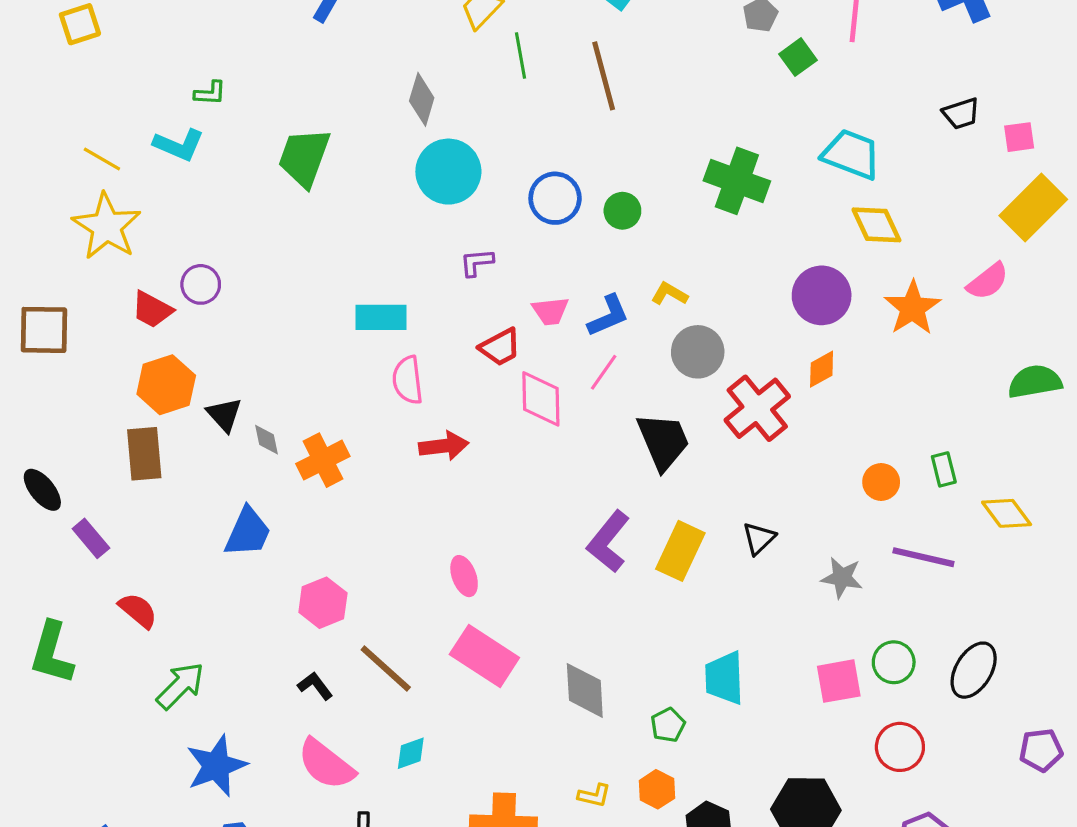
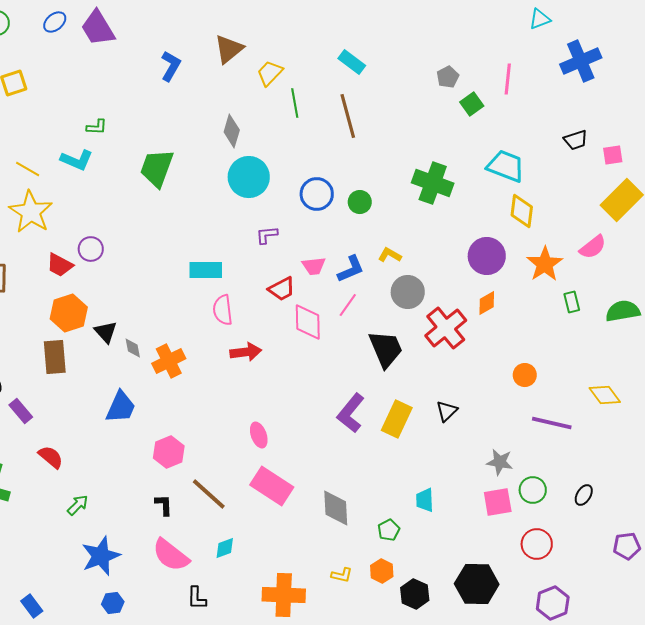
yellow diamond: (876, 225) -> (522, 211), turned 32
green rectangle: (944, 469) -> (572, 302), moved
gray star: (842, 578) -> (500, 462), moved
black ellipse: (974, 670) -> (584, 495), size x0.6
cyan trapezoid: (724, 678) -> (425, 500), size x0.7
green arrow: (180, 686) -> (78, 505), size x0.7
black L-shape: (315, 686) -> (164, 505), turned 35

